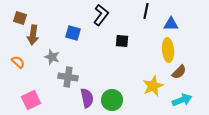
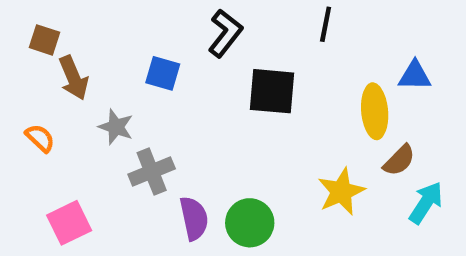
blue triangle: (171, 24) -> (415, 76), moved
brown arrow: (33, 35) -> (74, 78), turned -30
black square: (122, 41) -> (272, 91), size x1.6
gray cross: (68, 77) -> (152, 171), turned -30
cyan arrow: (182, 100) -> (426, 203), moved, turned -36

